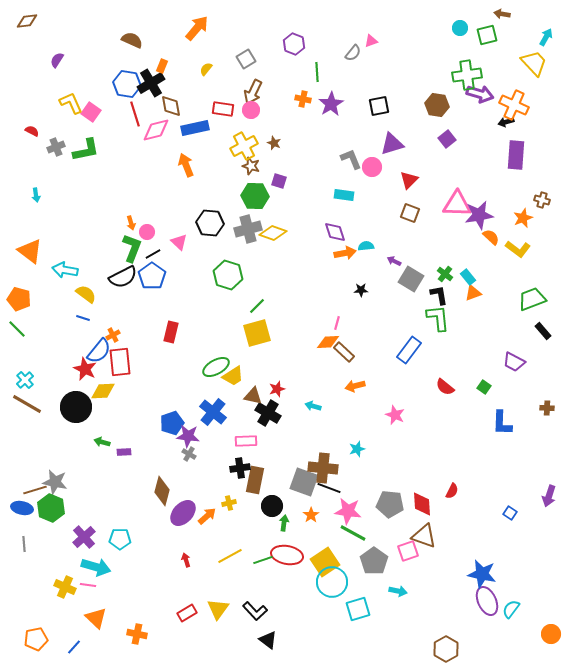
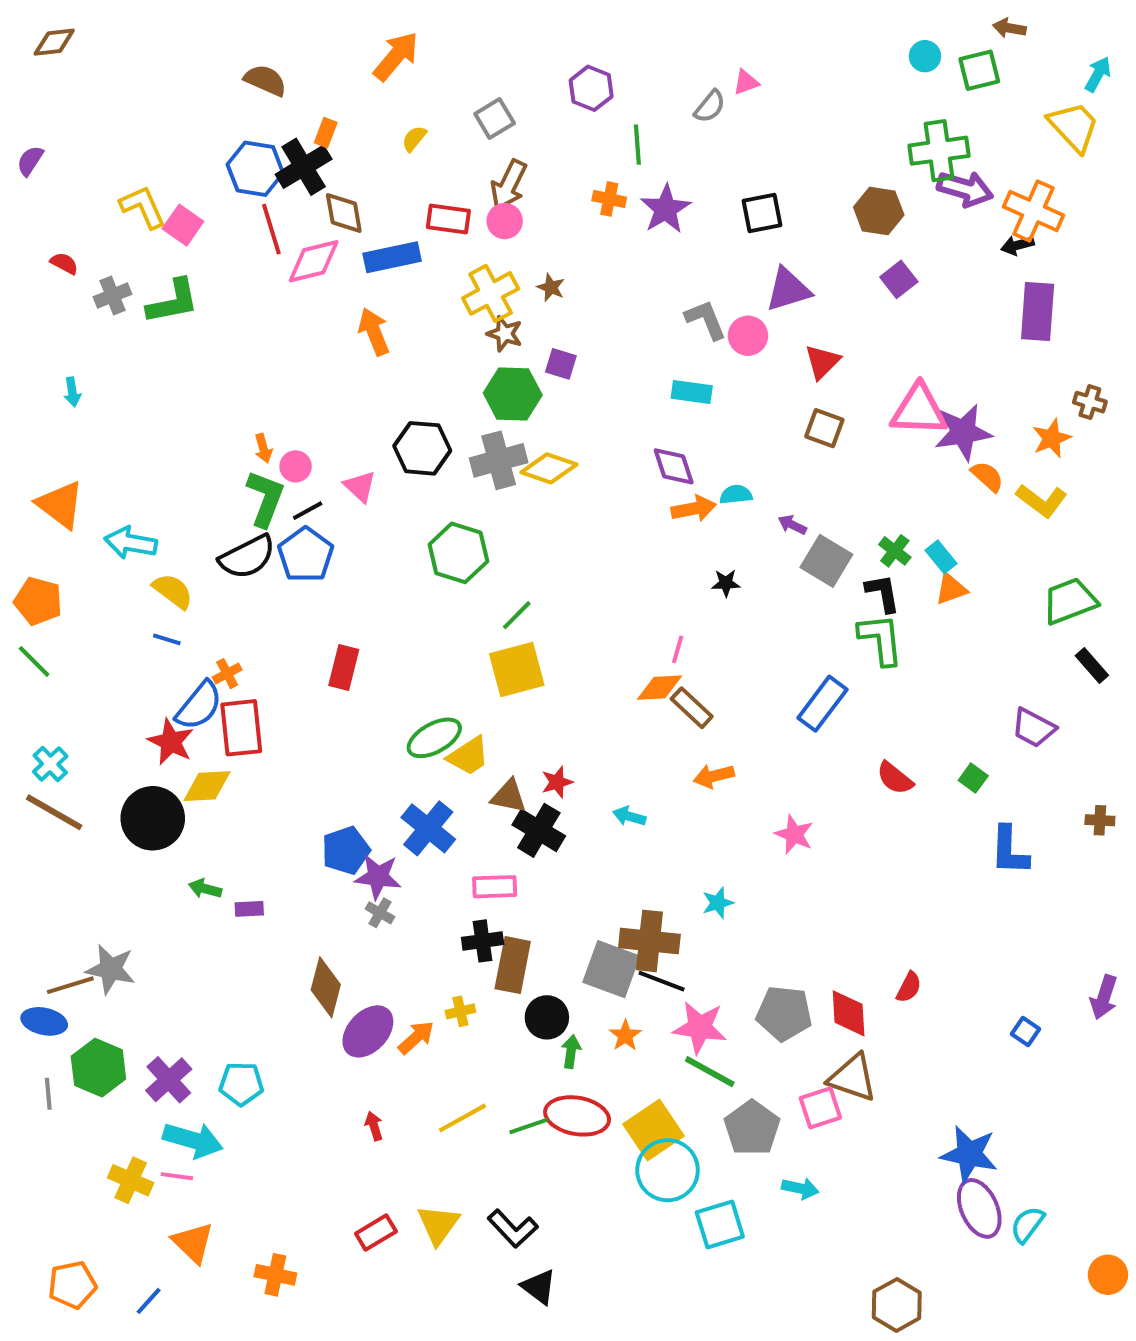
purple semicircle: (57, 60) -> (30, 161), moved
green hexagon: (51, 508) -> (98, 1068), moved

